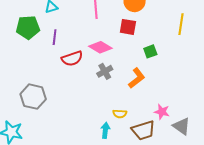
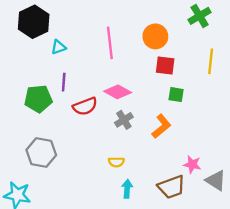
green pentagon: (28, 27) -> (38, 99), moved
red square: (128, 27) -> (165, 65), moved
green square: (150, 51) -> (176, 95), turned 32
yellow semicircle: (120, 114) -> (116, 162), moved

